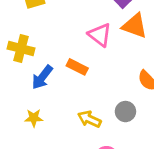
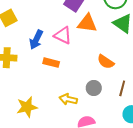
blue arrow: (42, 77) -> (36, 40), moved
yellow star: (34, 118) -> (27, 107), size x1.5

